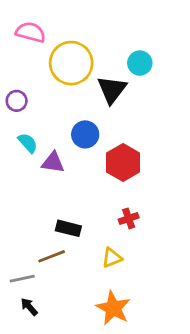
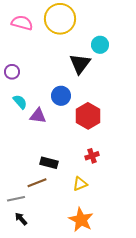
yellow circle: (71, 63) -> (60, 19), moved

